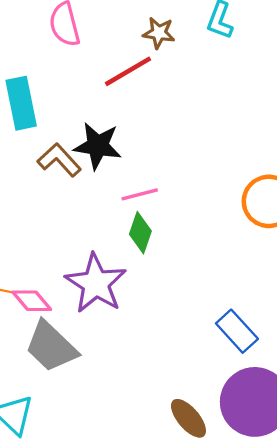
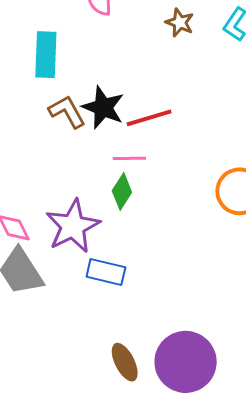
red line: (128, 71) -> (149, 118), moved
blue rectangle: (237, 331) -> (106, 272), moved, turned -48

